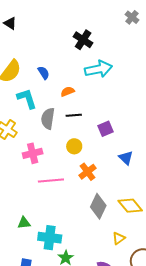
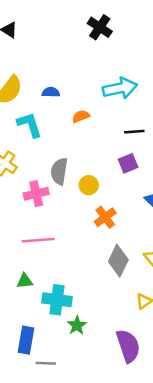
black cross: (83, 40) -> (100, 27), moved
blue semicircle: (44, 73) -> (51, 92), turned -56
black line: (74, 115) -> (134, 132), moved
gray semicircle: (48, 119) -> (59, 171), moved
pink line: (51, 180) -> (38, 240), moved

